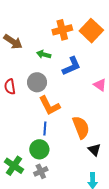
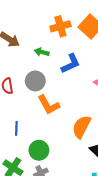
orange semicircle: (81, 127) -> (81, 127), turned -130
blue line: (45, 128) -> (16, 128), moved

